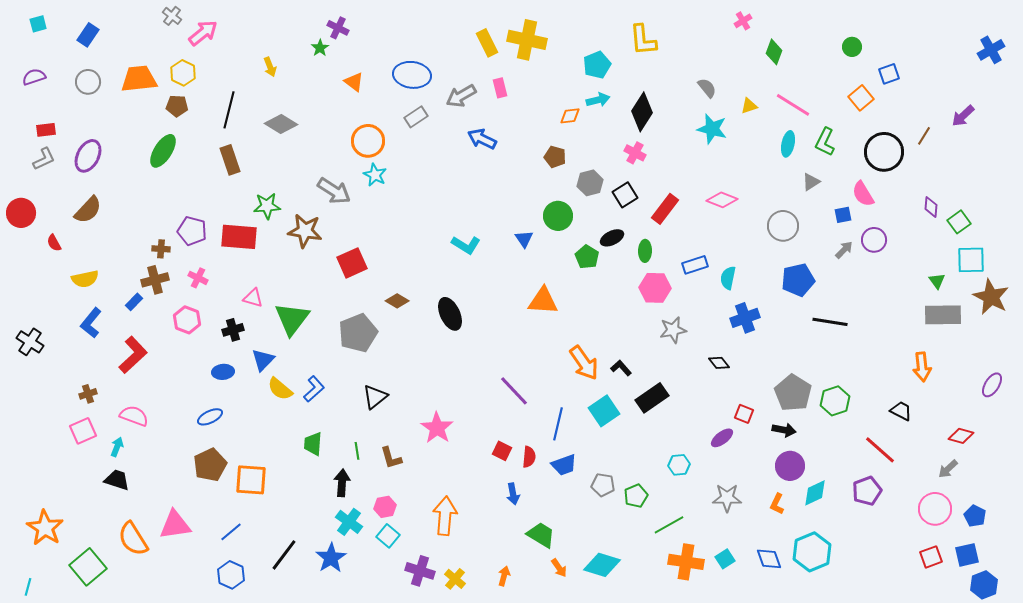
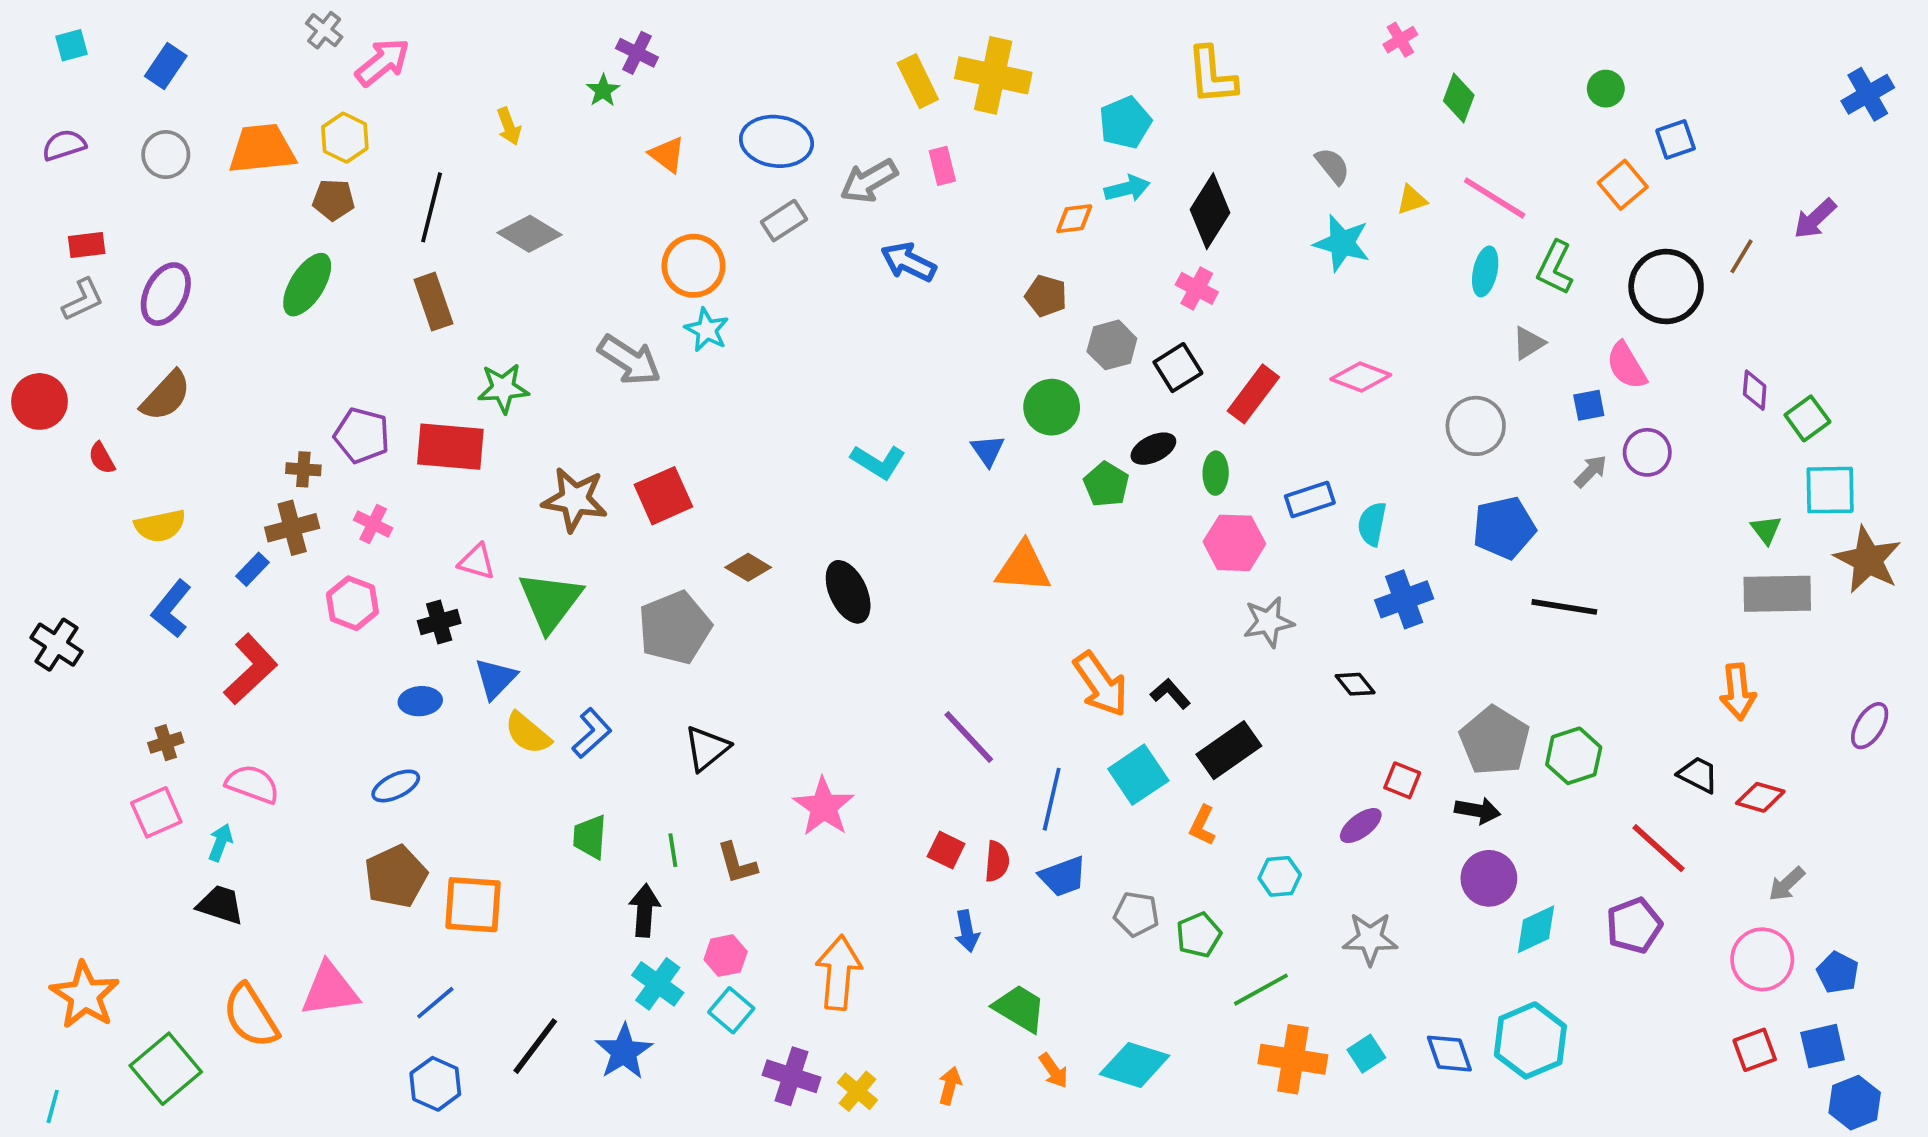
brown star: (305, 231) -> (575, 499), moved
red diamond: (961, 436) -> (1760, 797), moved
orange L-shape: (777, 504) -> (1202, 826), moved

